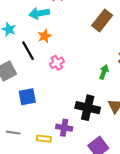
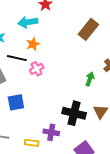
black line: (28, 51) -> (17, 58), turned -48
pink cross: (57, 63) -> (37, 69), moved

